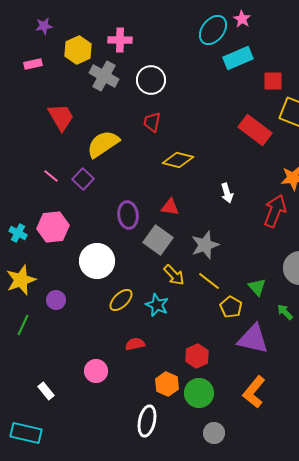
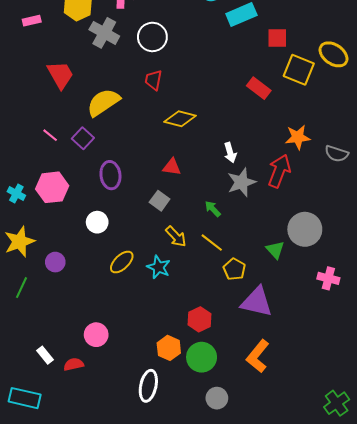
red rectangle: (255, 130) -> (259, 88), size x0.7
purple ellipse: (128, 215) -> (110, 175), moved
gray square: (158, 240) -> (160, 201), size x0.7
gray star: (205, 245) -> (241, 182), moved
white circle: (97, 261) -> (97, 222), size x0.6
green triangle: (257, 287) -> (275, 250), moved
green arrow: (285, 312) -> (213, 209), moved
red semicircle: (135, 344) -> (74, 364), moved

